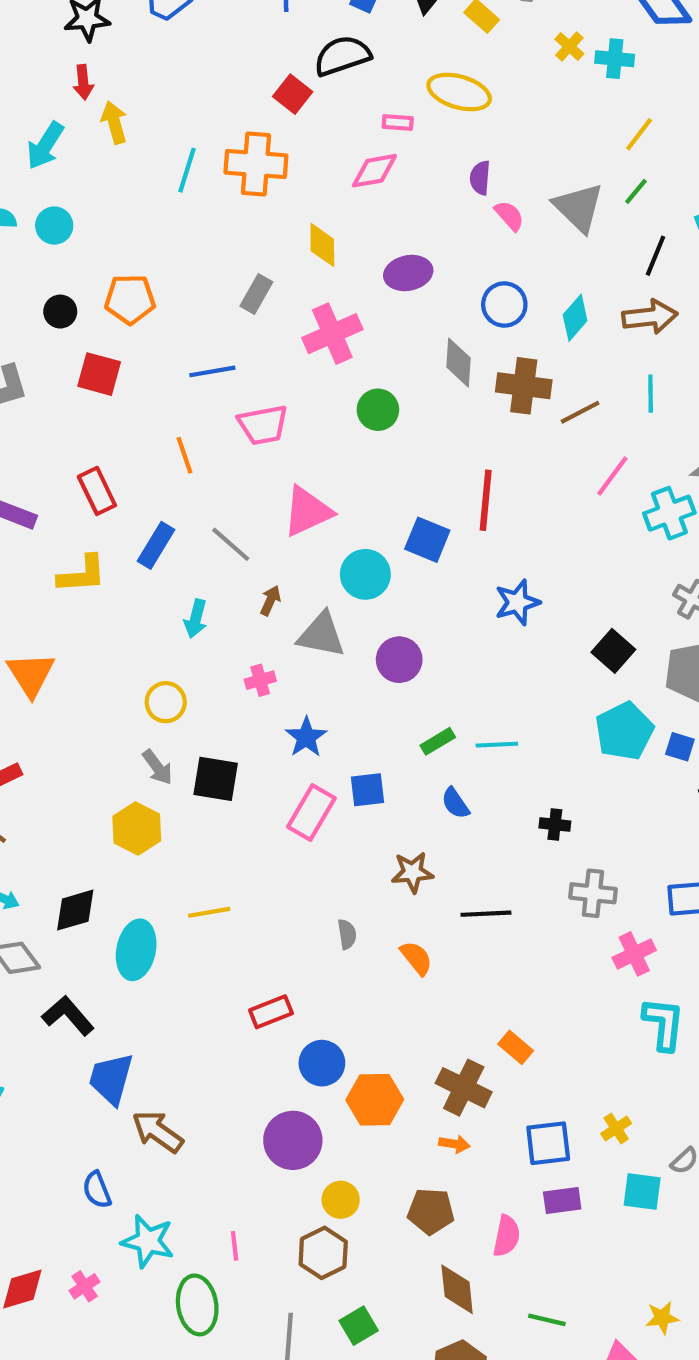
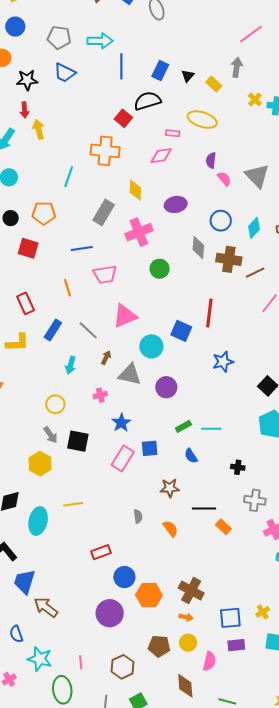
cyan line: (187, 170) -> (69, 177), moved
gray rectangle: (256, 294) -> (104, 212), size x1.4
orange rectangle: (516, 1047) -> (223, 527), moved
yellow circle: (341, 1200) -> (188, 643), moved
brown pentagon: (431, 1211) -> (159, 646), moved

